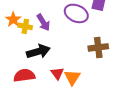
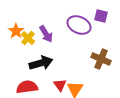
yellow cross: (25, 26) -> (28, 38), turned 32
brown cross: (98, 47) -> (101, 59), turned 30

